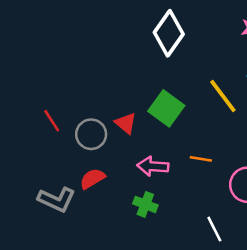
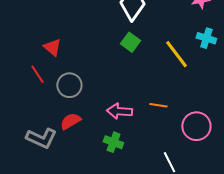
green square: (166, 108) -> (130, 42), moved, size x0.7
red triangle: (126, 123) -> (52, 47), moved

